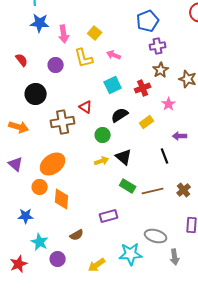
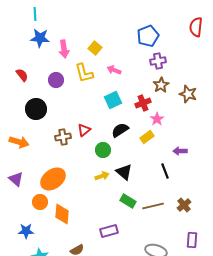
pink star: (169, 104) -> (157, 119), moved
red triangle: (86, 107) -> (84, 130), moved, turned 48
brown cross: (63, 122) -> (63, 137), size x0.7

